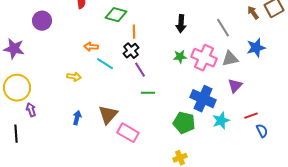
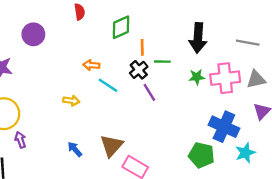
green diamond: (116, 15) -> (121, 27), turned -40
black arrow: (181, 24) -> (198, 38), size x1.4
gray line: (223, 28) -> (248, 43), turned -48
pink cross: (204, 58) -> (225, 78), turned -30
green line: (148, 93) -> (162, 62), moved
blue arrow: (77, 118) -> (75, 149), turned -56

